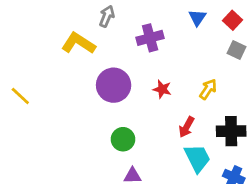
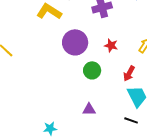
green circle: (123, 139) -> (92, 70), moved

